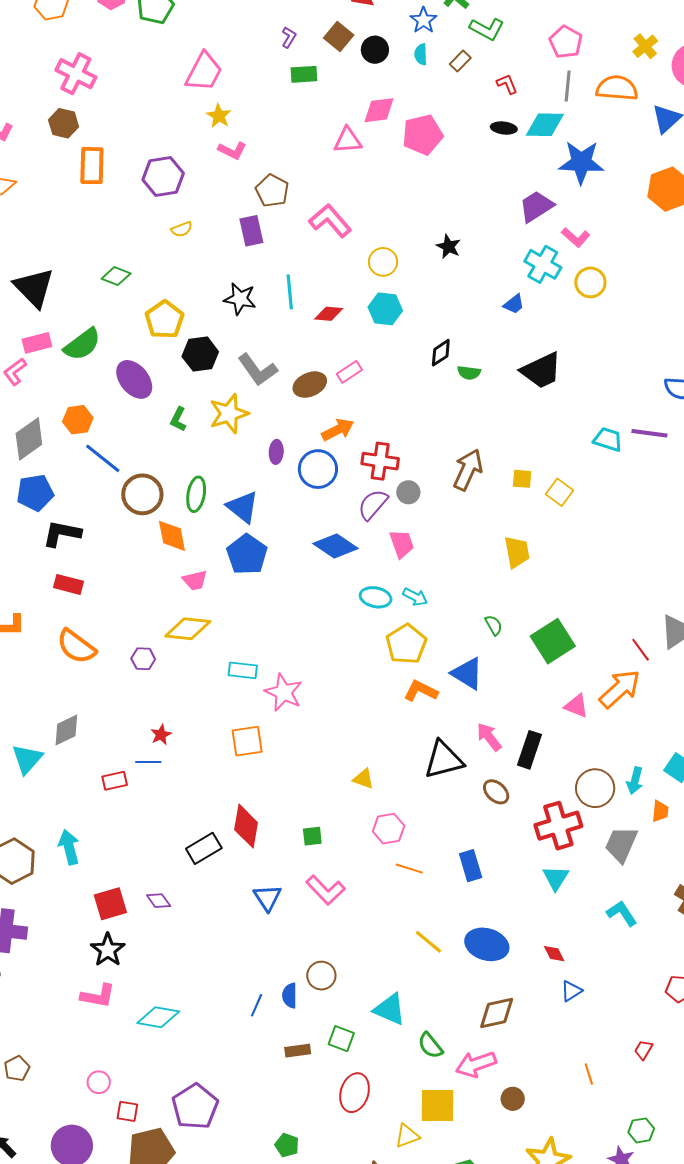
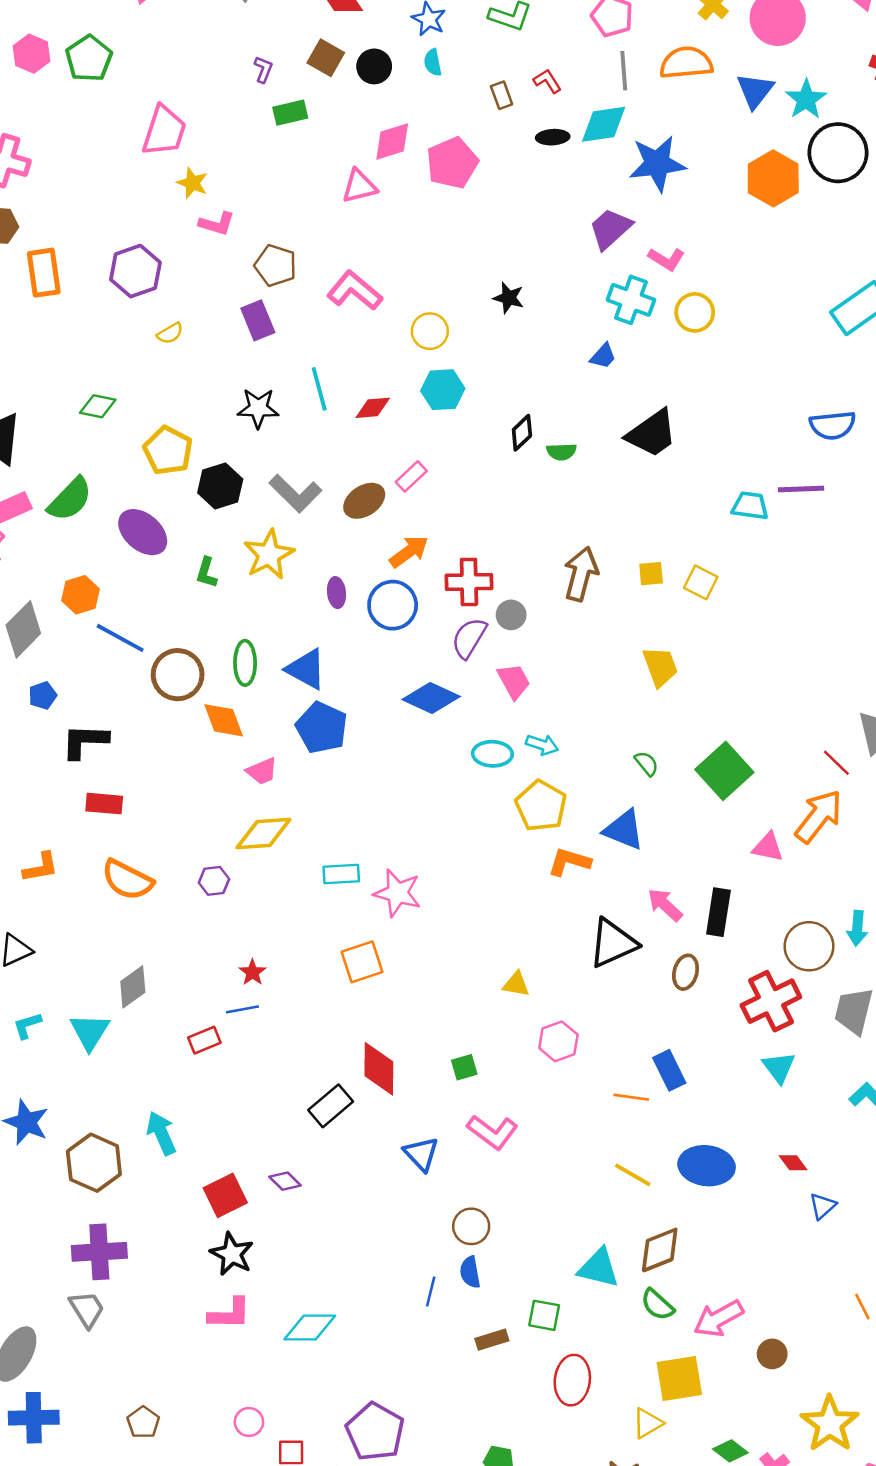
brown rectangle: (460, 61) -> (502, 95), moved, turned -55
blue pentagon: (35, 493) -> (43, 695), size x0.6
brown ellipse: (496, 792) -> (686, 972), turned 72
orange line: (409, 869) -> (631, 1097), moved
brown circle: (321, 976) -> (471, 1226), moved
brown diamond: (497, 1013) -> (660, 1250), moved

